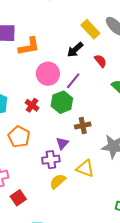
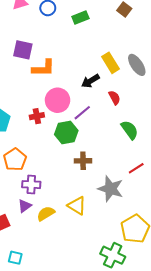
red cross: (32, 105) -> (37, 116), moved, turned 32
purple triangle: (62, 143) -> (25, 206), moved
purple cross: (51, 160) -> (31, 185), moved

